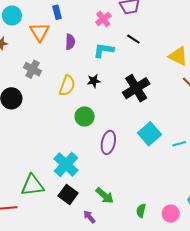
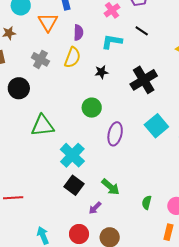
yellow semicircle: (67, 86) -> (72, 57), moved
green triangle: (33, 185) -> (43, 126), moved
purple arrow: (89, 217) -> (95, 208), turned -96

